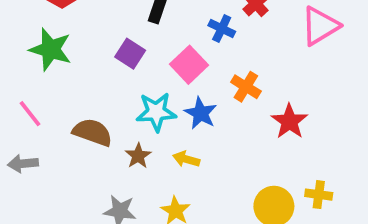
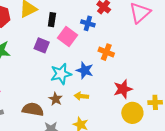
pink square: (189, 65) -> (68, 37), moved
red star: (289, 121) -> (123, 89), moved, turned 30
brown semicircle: (93, 132) -> (33, 109), moved

